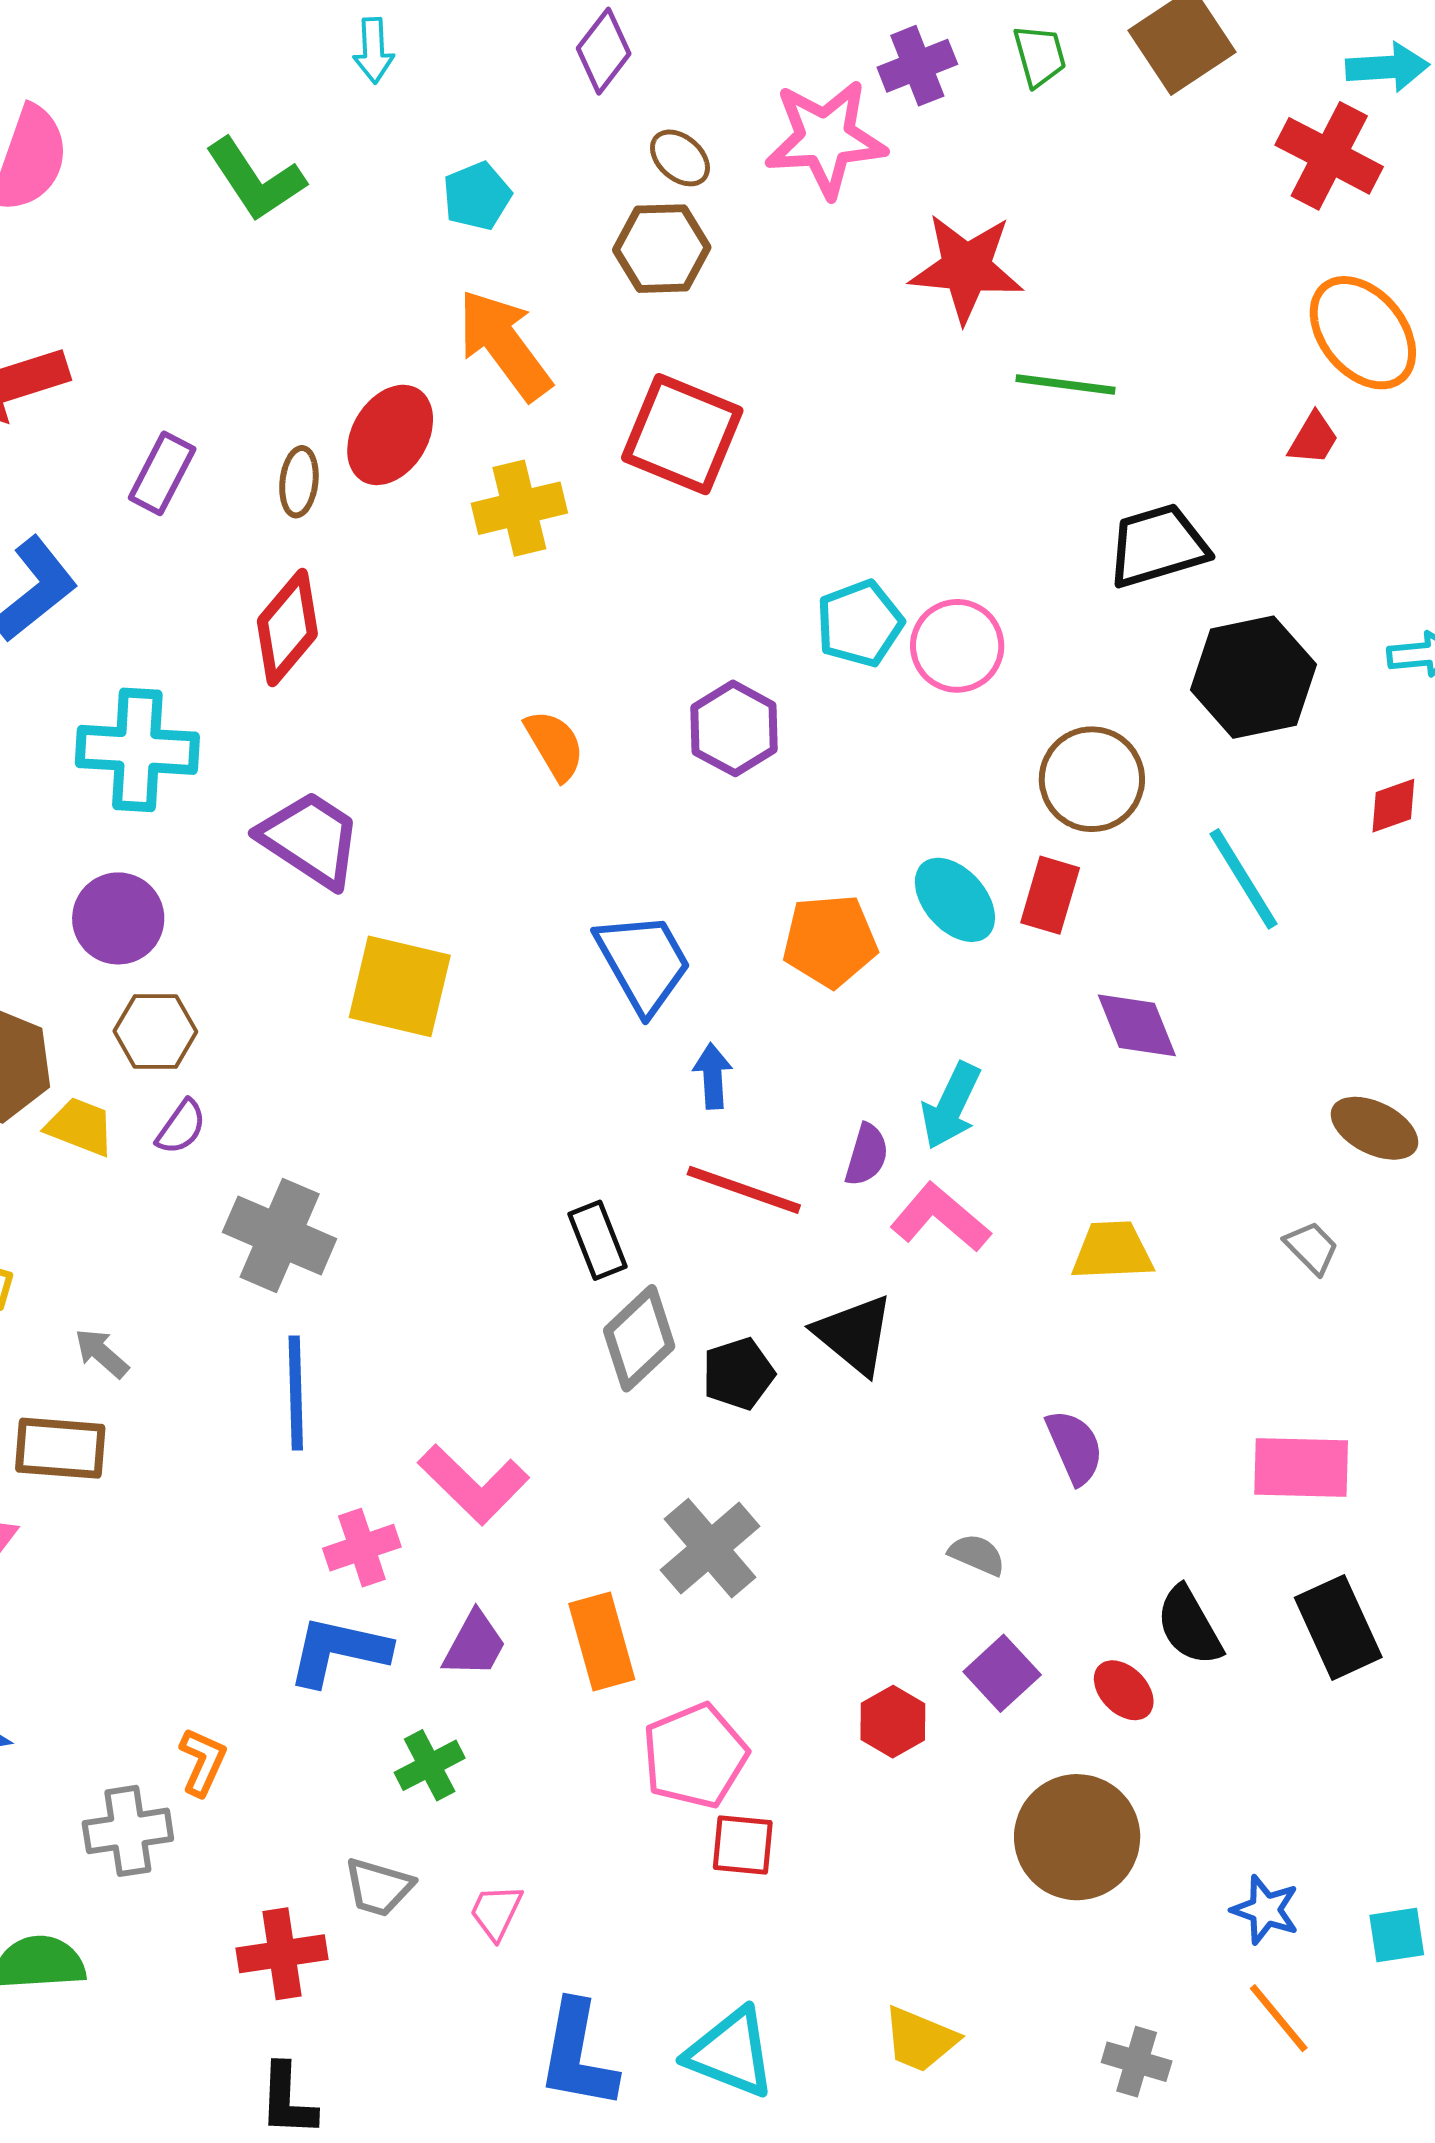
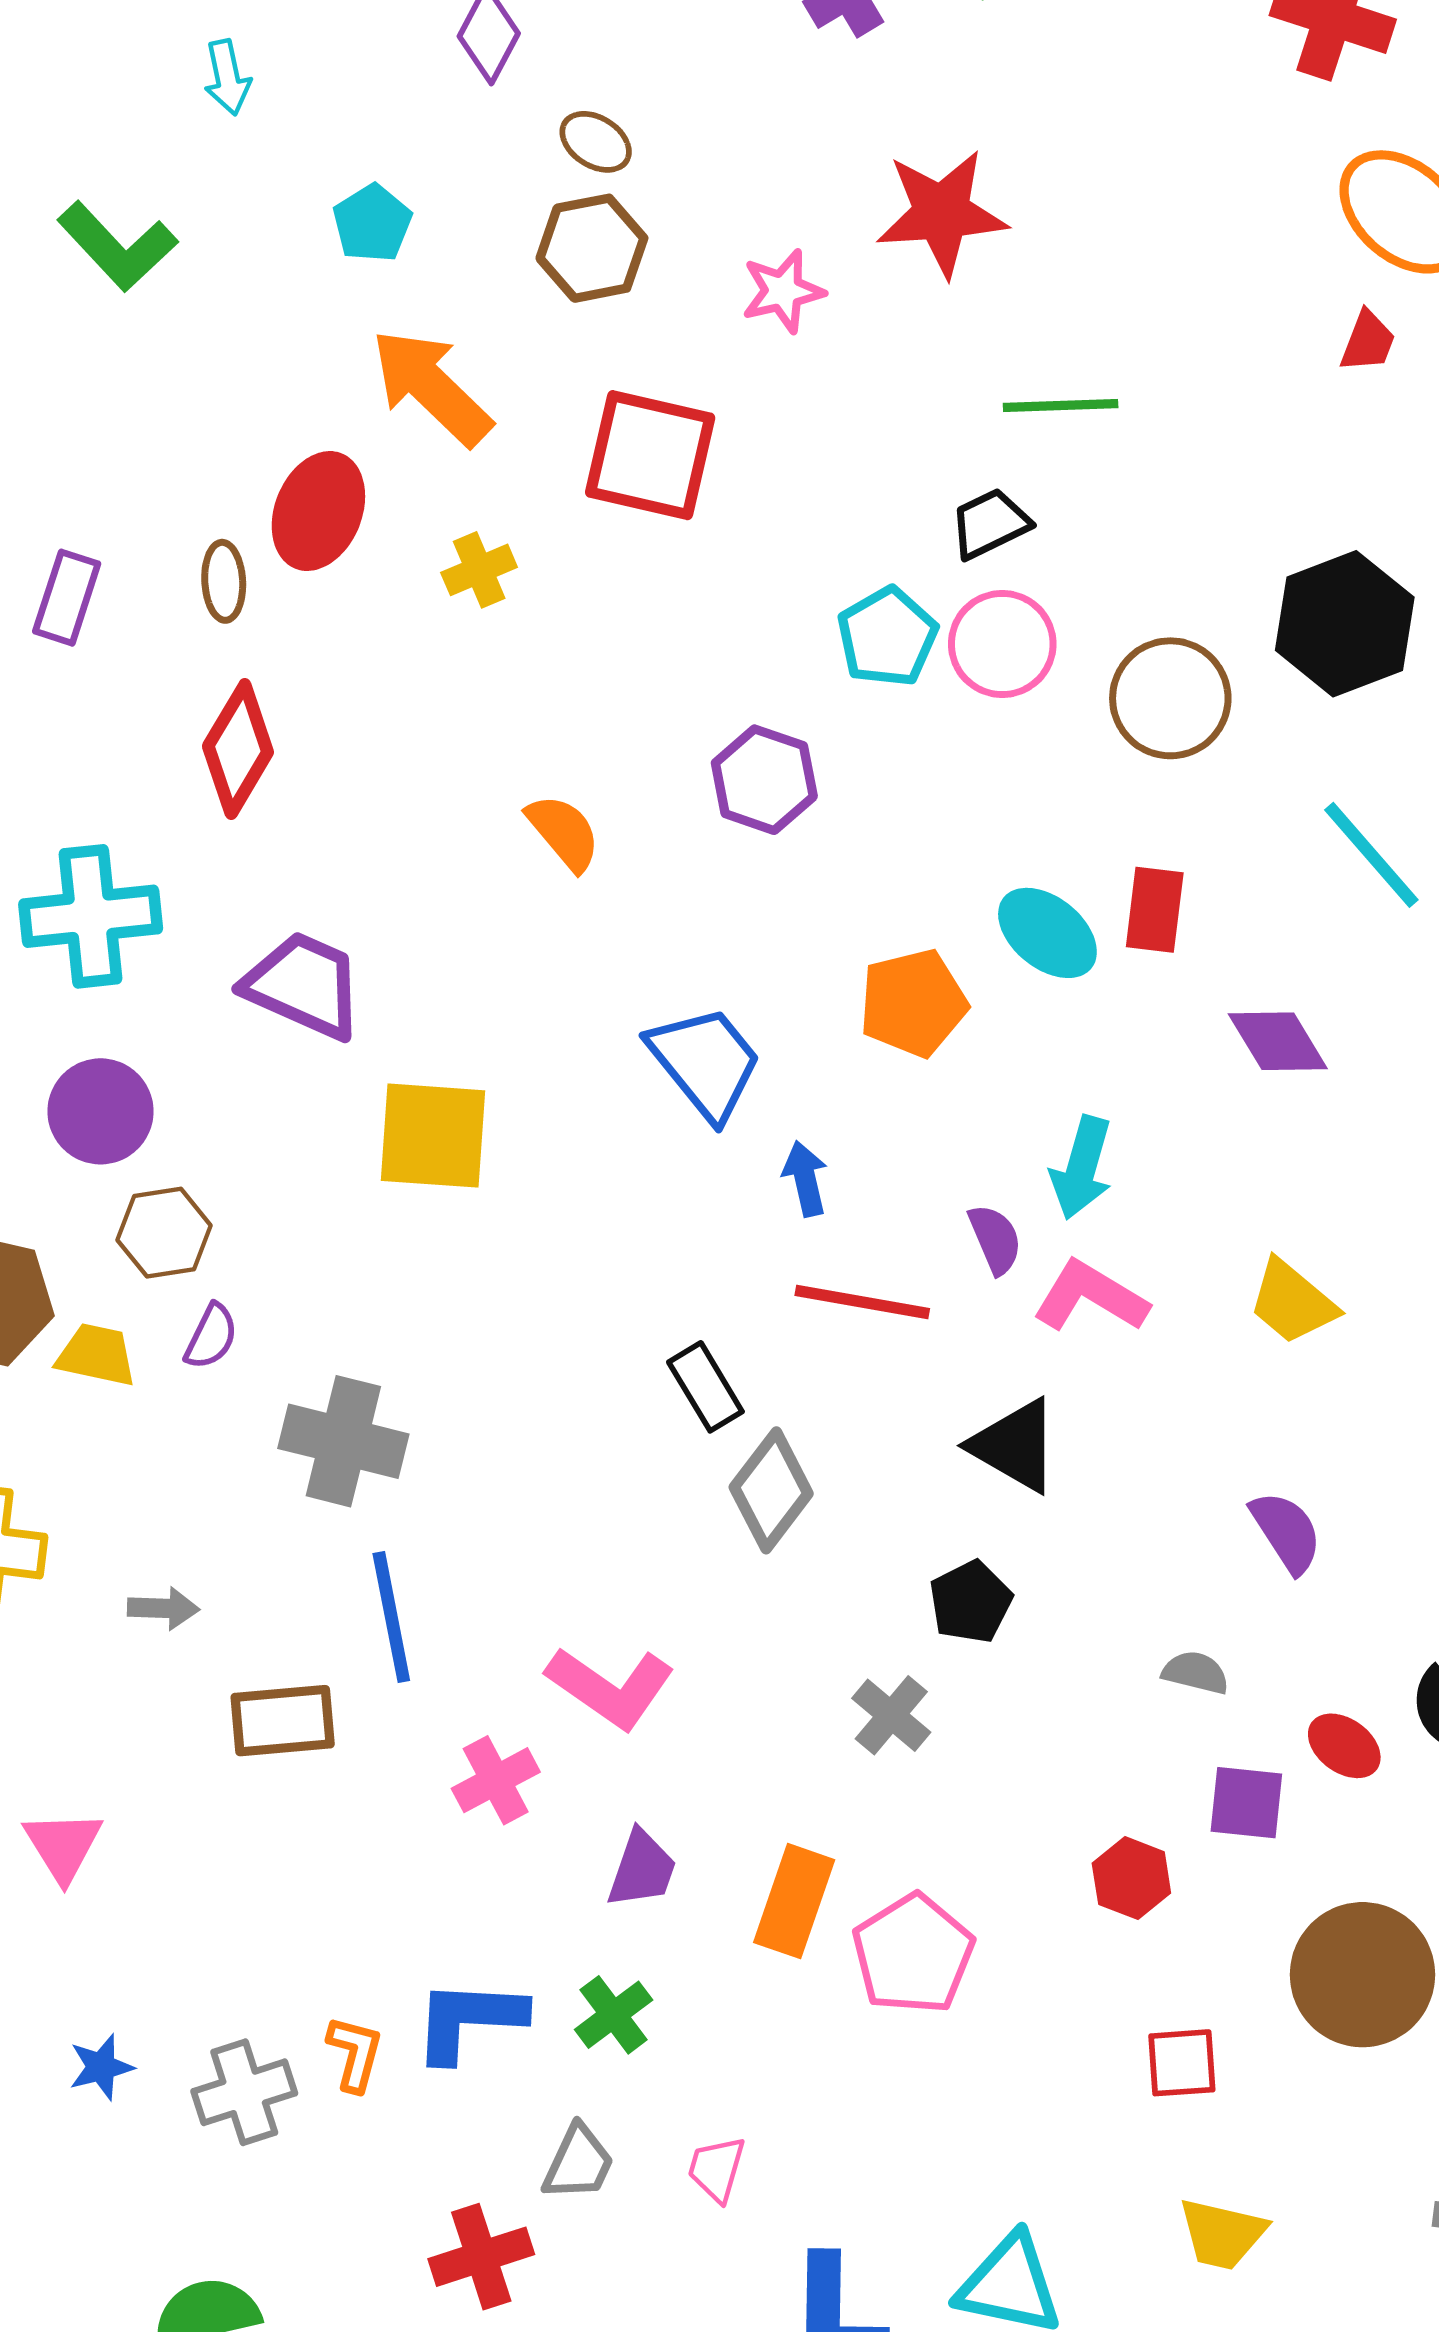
pink star: (825, 139) -> (783, 291), moved, size x0.6
green line: (1066, 384) -> (1061, 406), moved
yellow cross: (519, 508) -> (479, 570), size x0.7
black trapezoid: (1158, 546) -> (990, 524), moved, size x0.7
brown circle: (1092, 779) -> (1170, 698), moved
purple semicircle: (867, 1155) -> (995, 1239), turned -30
yellow trapezoid: (1112, 1251) -> (1292, 1302), turned -128
gray arrow: (102, 1353) -> (163, 1608), turned 150
black pentagon: (738, 1374) -> (971, 1602), moved
brown rectangle: (60, 1448) -> (283, 1721), moved
gray cross: (710, 1548) -> (891, 1715), size x0.7
orange rectangle: (602, 1641) -> (794, 1901), moved, turned 44
blue L-shape: (338, 1651) -> (469, 2020), moved
purple square: (1002, 1673) -> (1246, 1803), turned -32
red ellipse: (1124, 1690) -> (1344, 1746), moved
gray cross: (128, 1831) -> (244, 2092), moved
red square: (743, 1845) -> (1182, 2063), moved
gray trapezoid: (379, 1887) -> (578, 2163), turned -72

